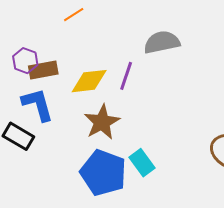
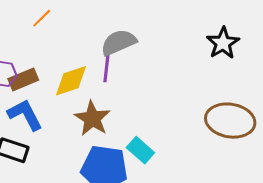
gray semicircle: (162, 42) -> (119, 42), moved

